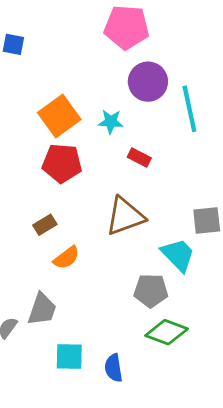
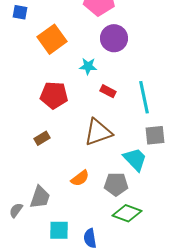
cyan line: (189, 109) -> (144, 97), moved
orange square: (59, 116) -> (52, 39), moved
orange semicircle: (66, 258) -> (80, 178), moved

